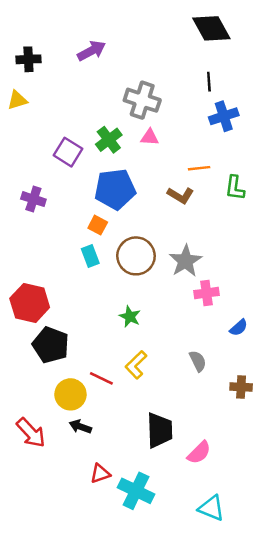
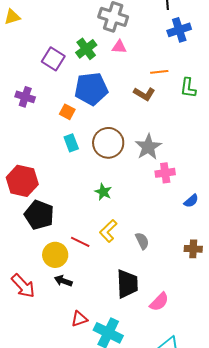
orange square: (98, 225) -> (67, 112), moved
gray semicircle: (198, 361) -> (142, 241), moved

